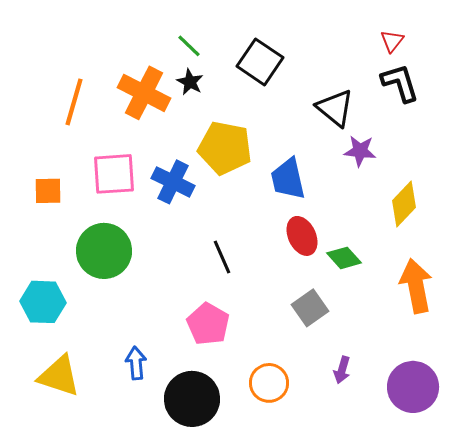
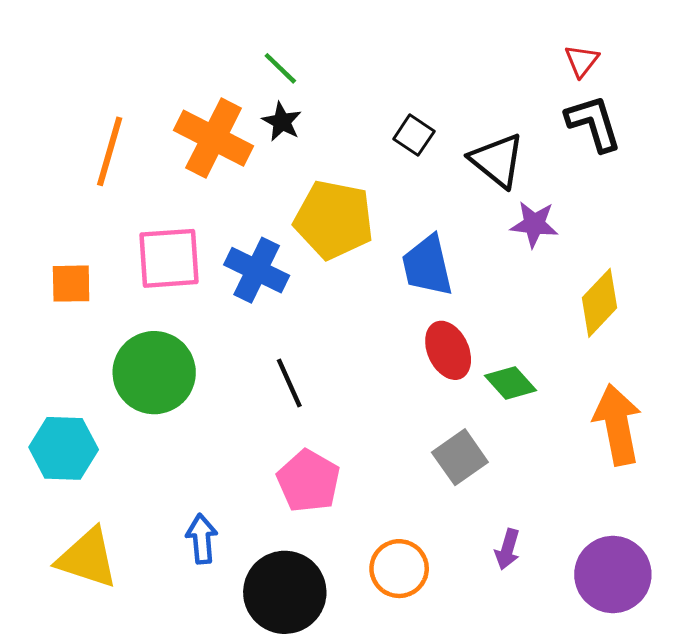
black square: (260, 62) -> (414, 135), moved, size x0.6
black line: (222, 257) -> (289, 383), moved

